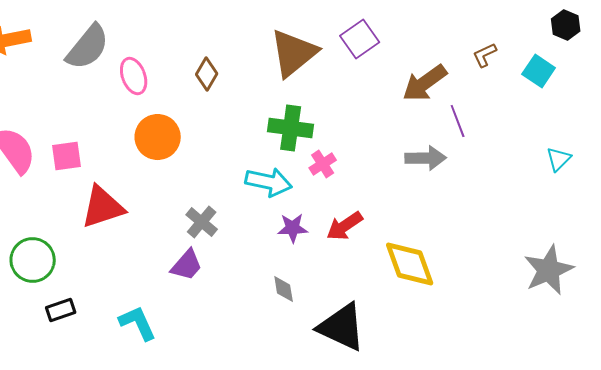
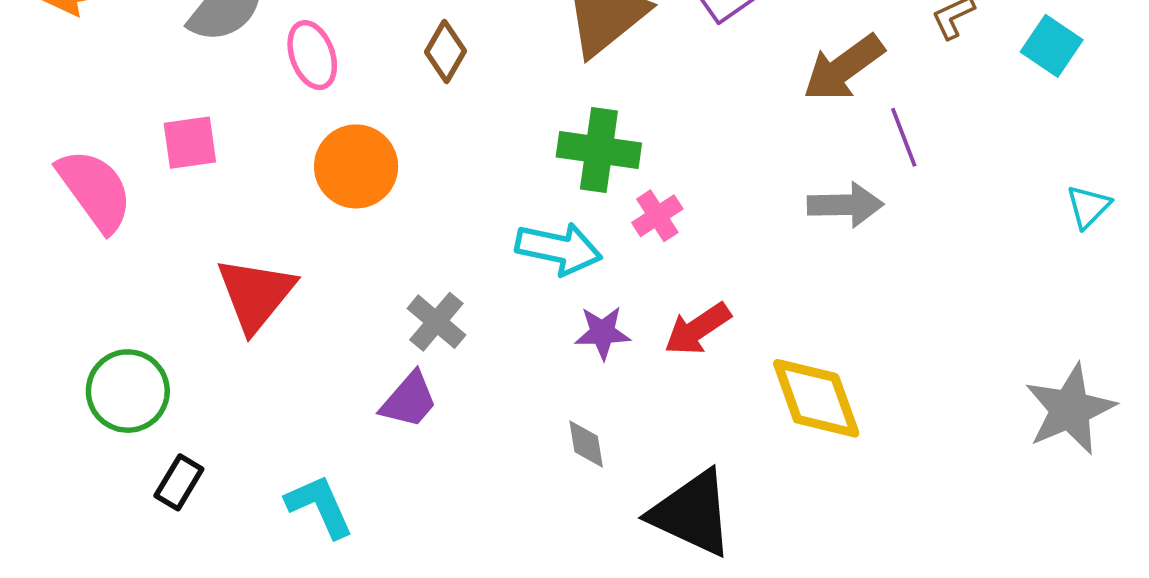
pink square: (67, 156) -> (190, 143), moved
red triangle: (103, 207) -> (256, 294), turned -33
black rectangle: (61, 310) -> (179, 482), turned -40

